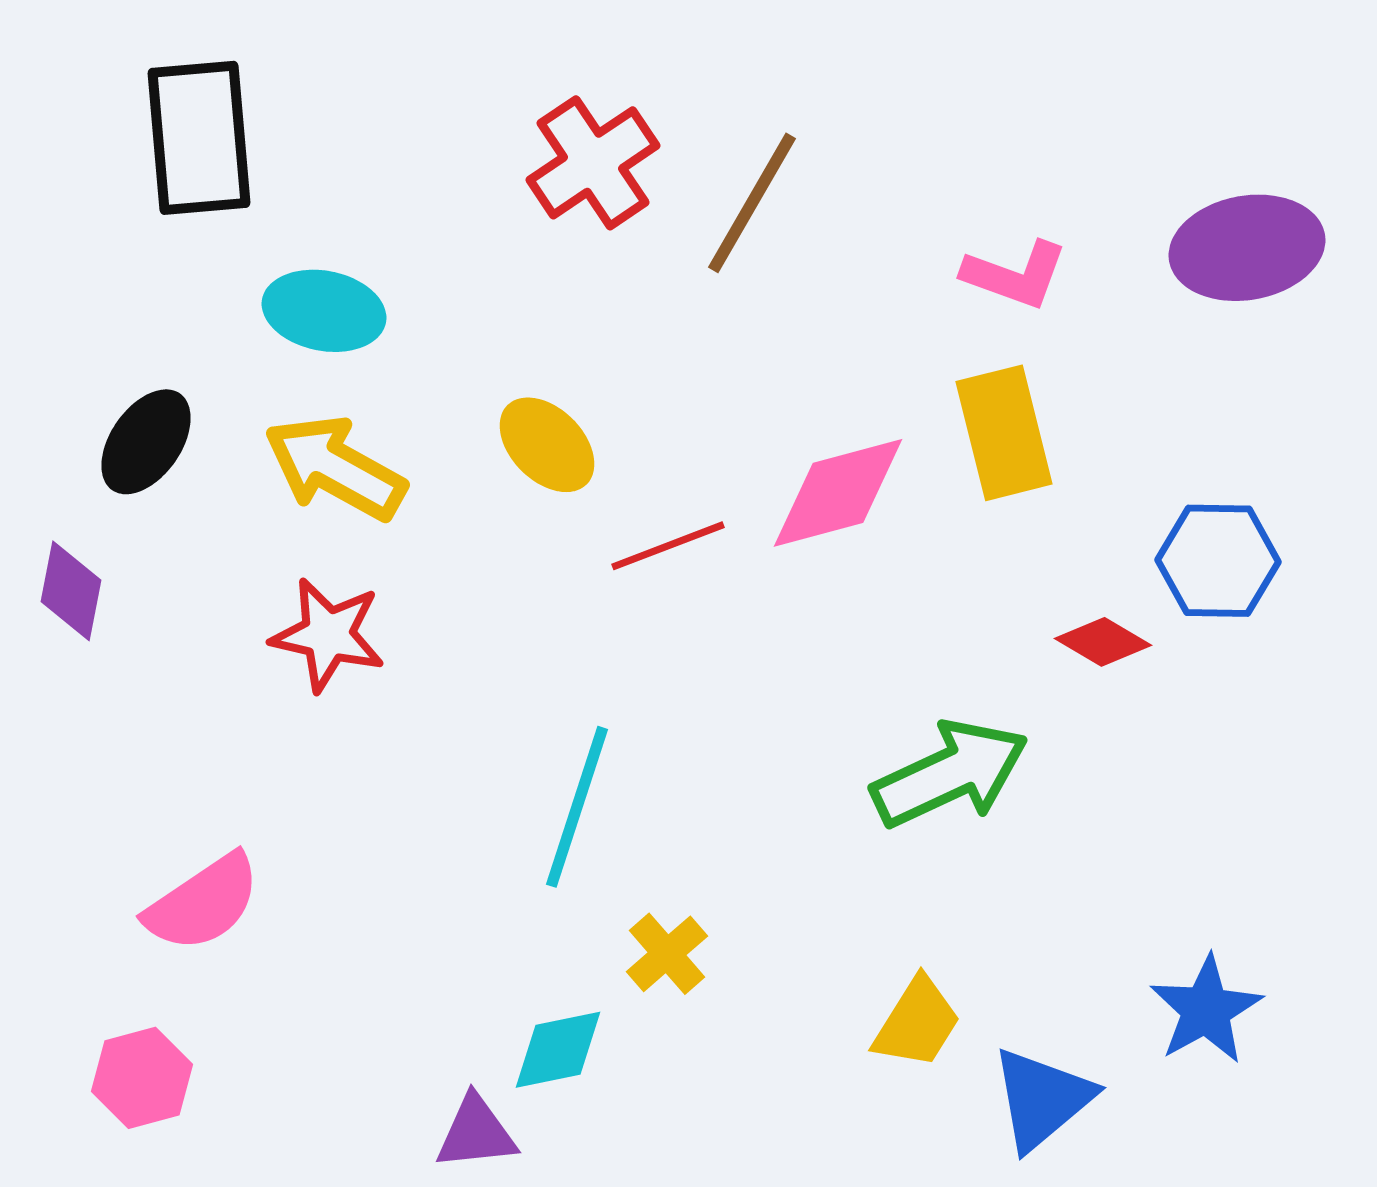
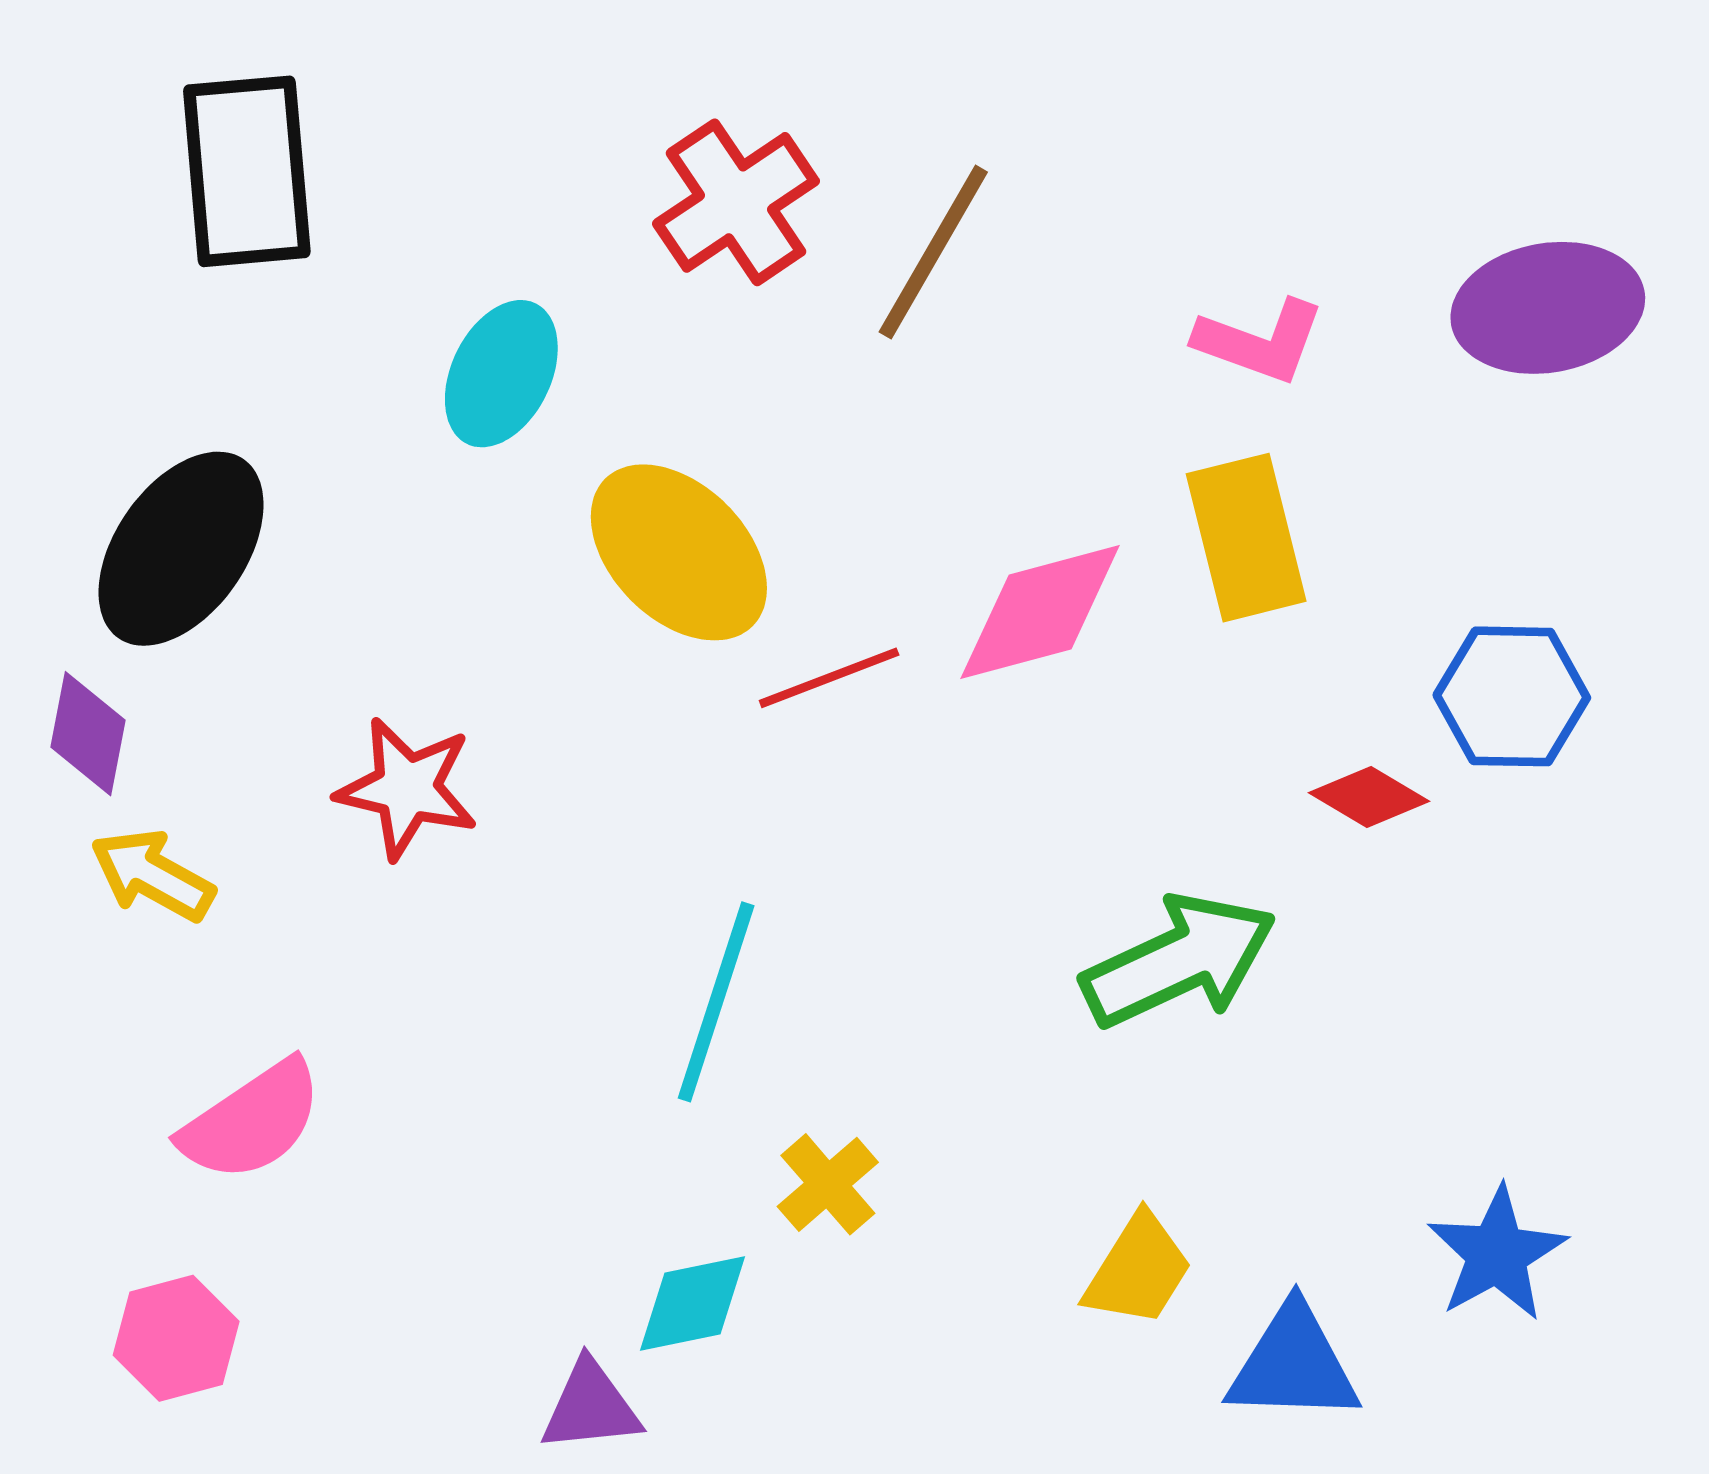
cyan ellipse: (324, 311) -> (501, 374), moved, turned -75
black ellipse: (146, 442) -> (181, 549), size x1.5
yellow ellipse: (547, 445) -> (679, 552), size x1.5
yellow arrow: (335, 468) -> (152, 875), moved, size x0.7
blue triangle: (1042, 1099) -> (1293, 1364), turned 42

